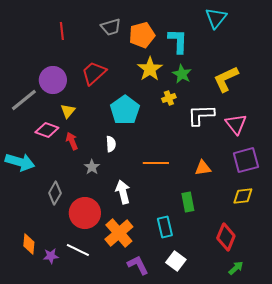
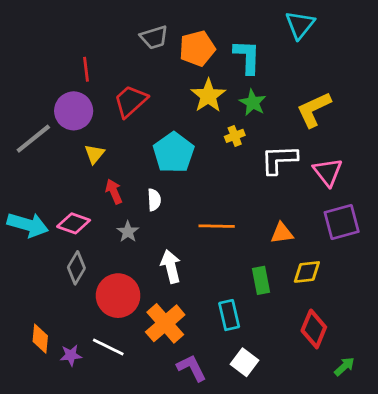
red line: (62, 31) -> (86, 69), moved
pink diamond: (47, 130) -> (74, 223), moved
red arrow: (72, 141) -> (114, 191), moved
yellow diamond: (243, 196) -> (307, 272), moved
green arrow: (236, 268) -> (344, 366), moved

